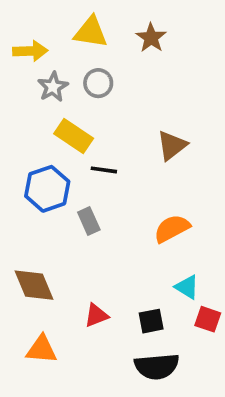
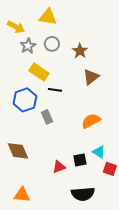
brown star: (151, 38) -> (80, 51), moved
yellow arrow: (30, 51) -> (16, 27), turned 30
red triangle: (96, 315) -> (59, 167), moved
black square: (151, 321) -> (80, 160), moved
orange triangle: (42, 349) -> (22, 195), moved

